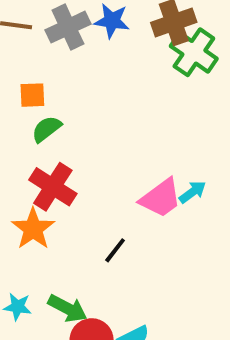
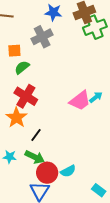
gray cross: (68, 27) -> (42, 37), moved
green cross: (194, 52) -> (95, 27), turned 35
black line: (115, 250) -> (36, 135), moved

